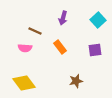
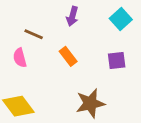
pink semicircle: (25, 48) -> (20, 58), turned 72
brown star: (76, 81) -> (90, 103), size x1.5

